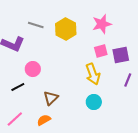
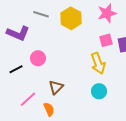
black line: (18, 87) -> (16, 69), moved
pink line: (15, 119) -> (28, 99), moved
orange semicircle: (44, 120) -> (49, 109), turned 96

